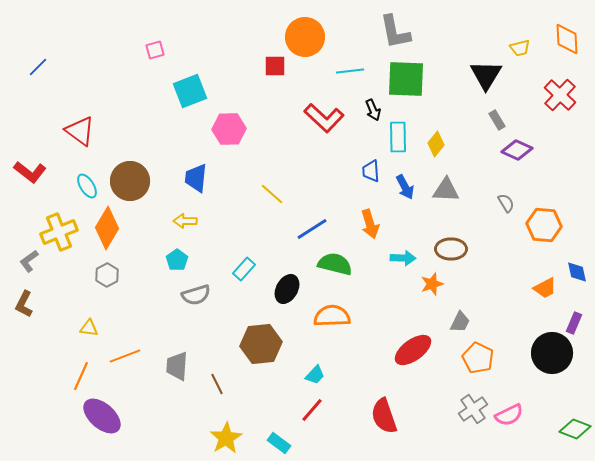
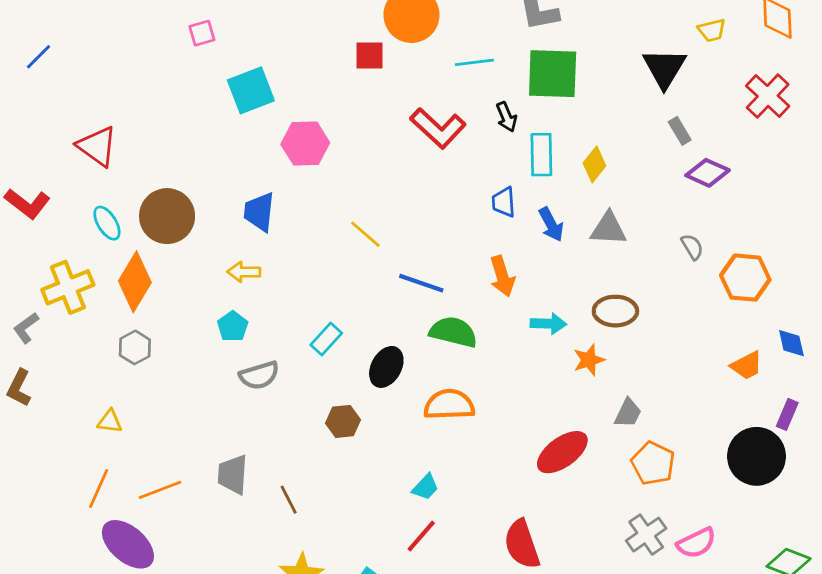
blue line: (312, 229) -> (421, 283), turned 52
brown hexagon: (261, 344) -> (343, 421), moved, size x0.6
orange line: (125, 356) -> (160, 490), moved

